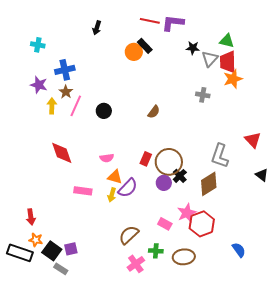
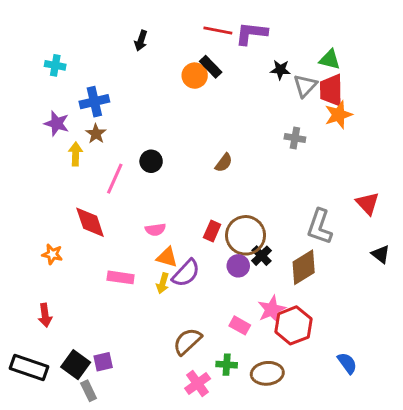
pink line: (76, 106) -> (115, 179), moved
orange star: (36, 240) -> (52, 254), moved
gray rectangle: (61, 269) -> (89, 391), turned 32

